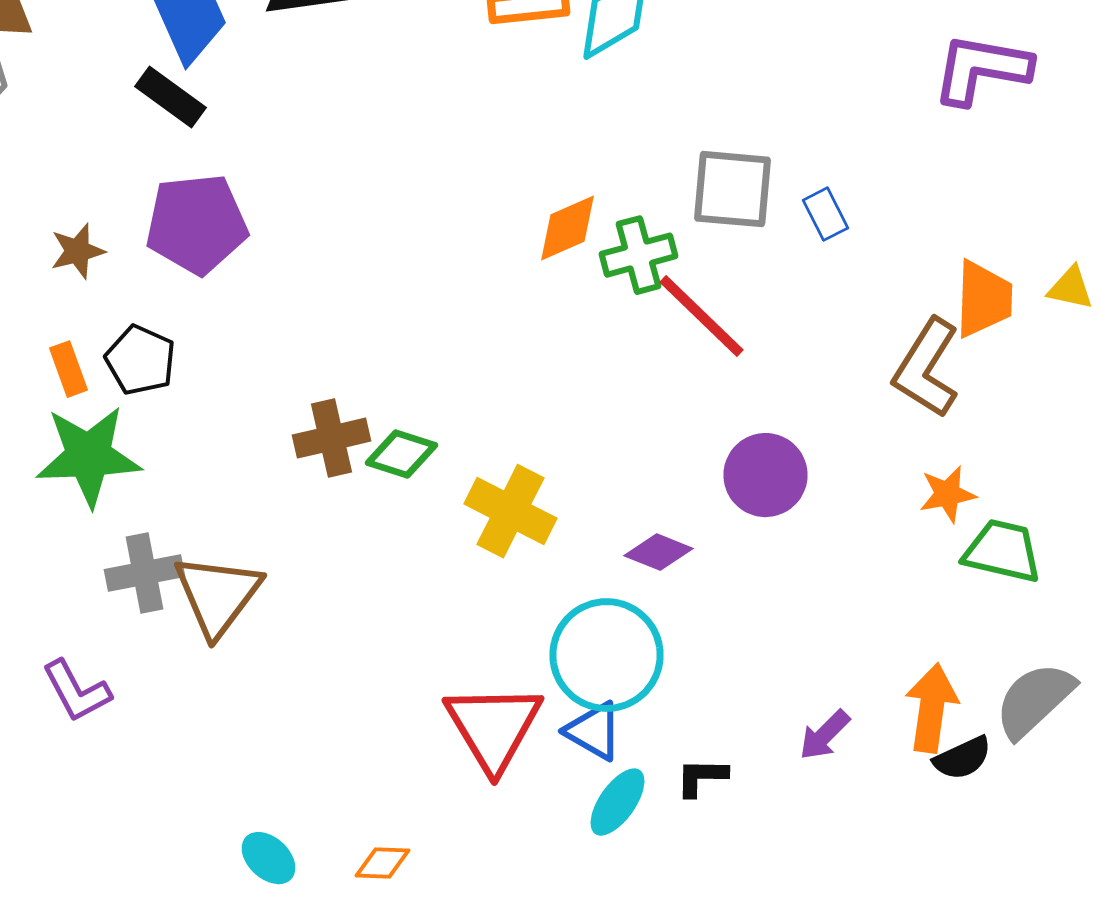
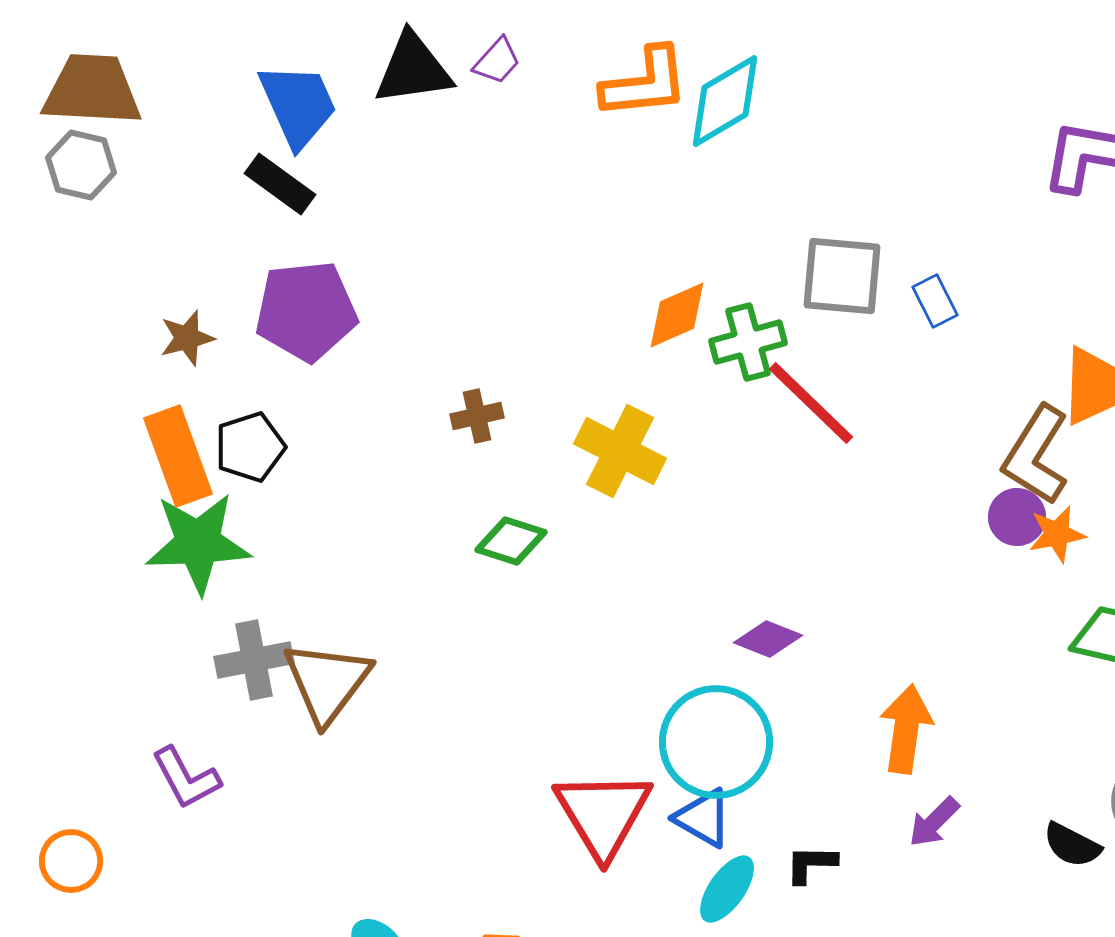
black pentagon: (140, 360) -> (250, 447), turned 30
orange rectangle: (68, 369) -> (178, 456), size x1.8
brown cross: (332, 438) -> (477, 416), moved, size x0.7
purple circle: (766, 475) -> (1017, 517), moved, size x0.7
orange star: (948, 494) -> (1057, 534), moved
yellow cross: (510, 511) -> (620, 451), moved
orange arrow: (932, 708) -> (906, 729), moved
black semicircle: (962, 758) -> (1072, 845), turned 52

